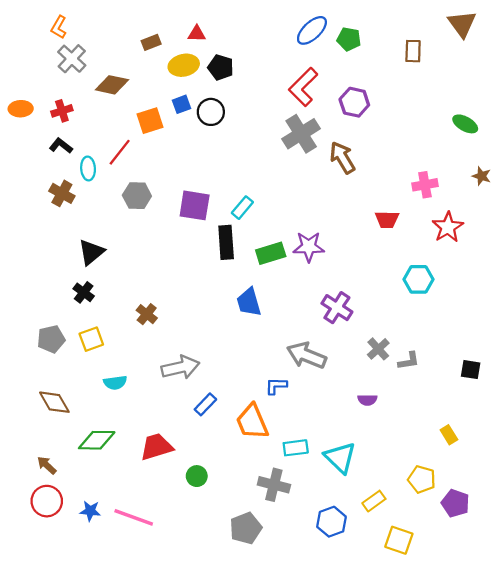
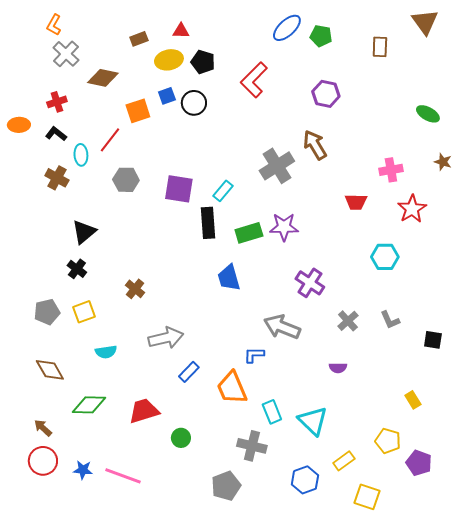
red L-shape: (303, 87) -> (254, 80), moved
orange ellipse: (21, 109) -> (19, 125), moved
gray cross: (301, 134) -> (277, 166), moved
gray L-shape: (409, 361) -> (390, 320), moved, turned 75
cyan rectangle: (296, 448) -> (272, 412), turned 75

